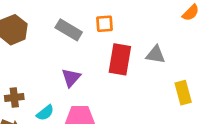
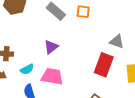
red rectangle: (120, 59) -> (104, 65), moved

